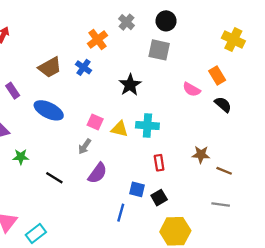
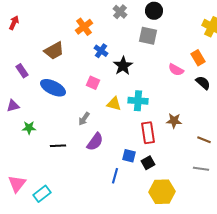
orange cross: (97, 40) -> (84, 27), moved
blue cross: (84, 67) -> (101, 51), moved
pink square: (95, 122) -> (93, 83), moved
brown star: (201, 155) -> (174, 121), moved
red rectangle: (159, 163) -> (148, 133), size x1.5
black line: (54, 178) -> (58, 146), turned -35

